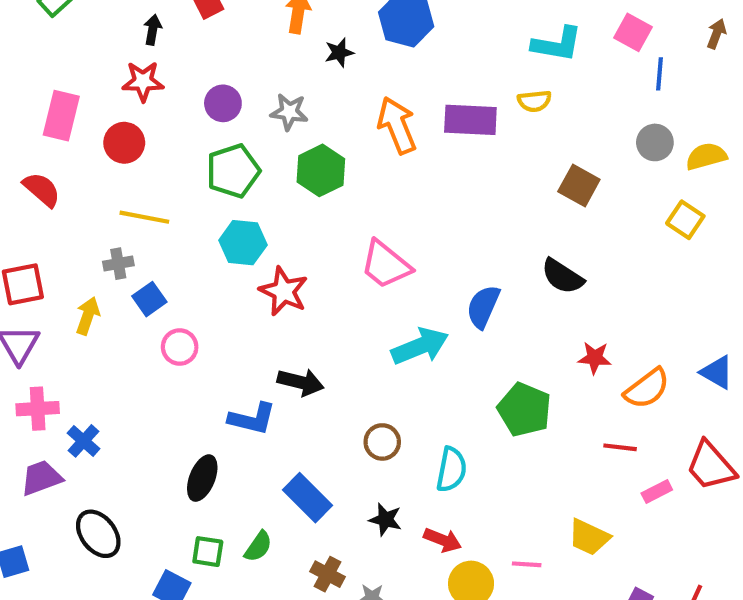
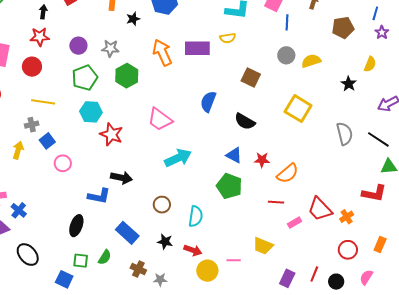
yellow square: (685, 220) -> (298, 109), moved, size x1.5
blue semicircle: (483, 307) -> (208, 102), moved
blue triangle: (717, 372) -> (234, 155), moved

